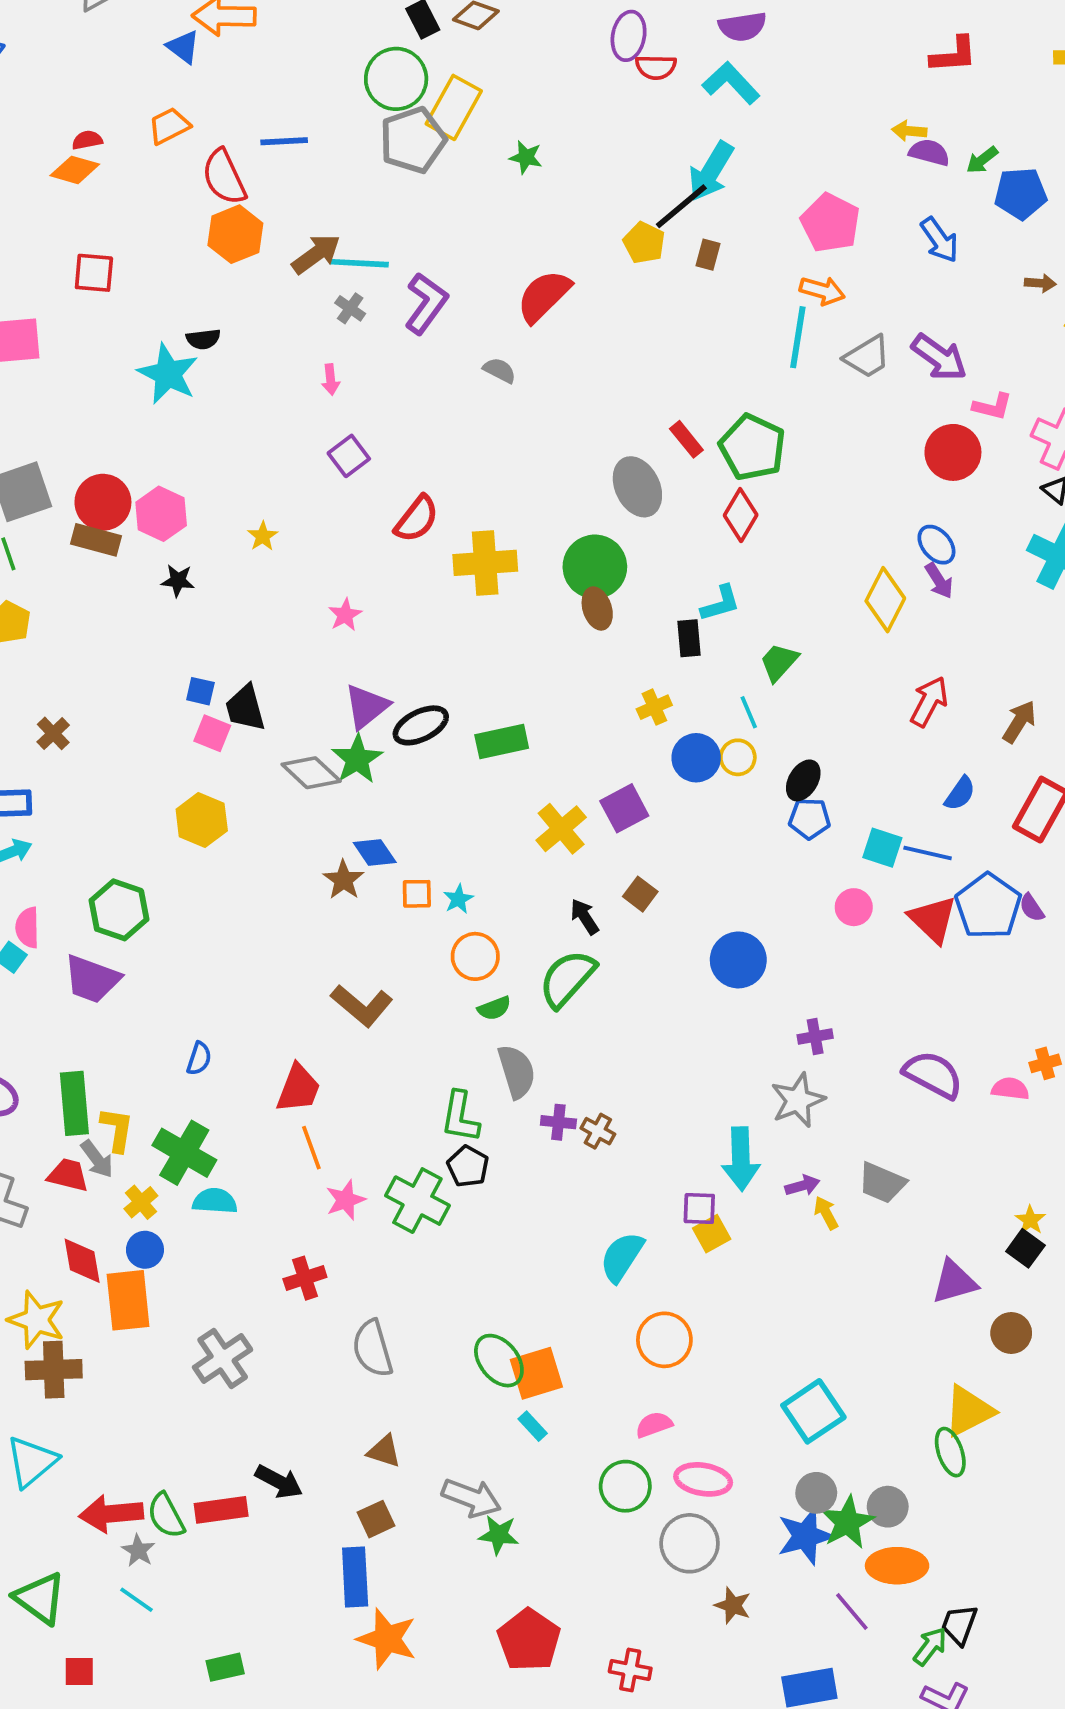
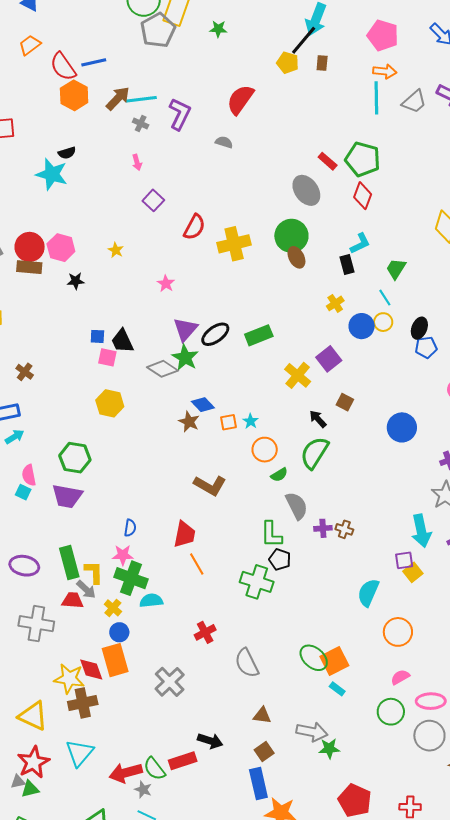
blue line: (284, 141) -> (94, 62), moved
pink star: (346, 1200) -> (123, 555), moved, turned 30
red diamond: (82, 1261) -> (91, 669), moved

